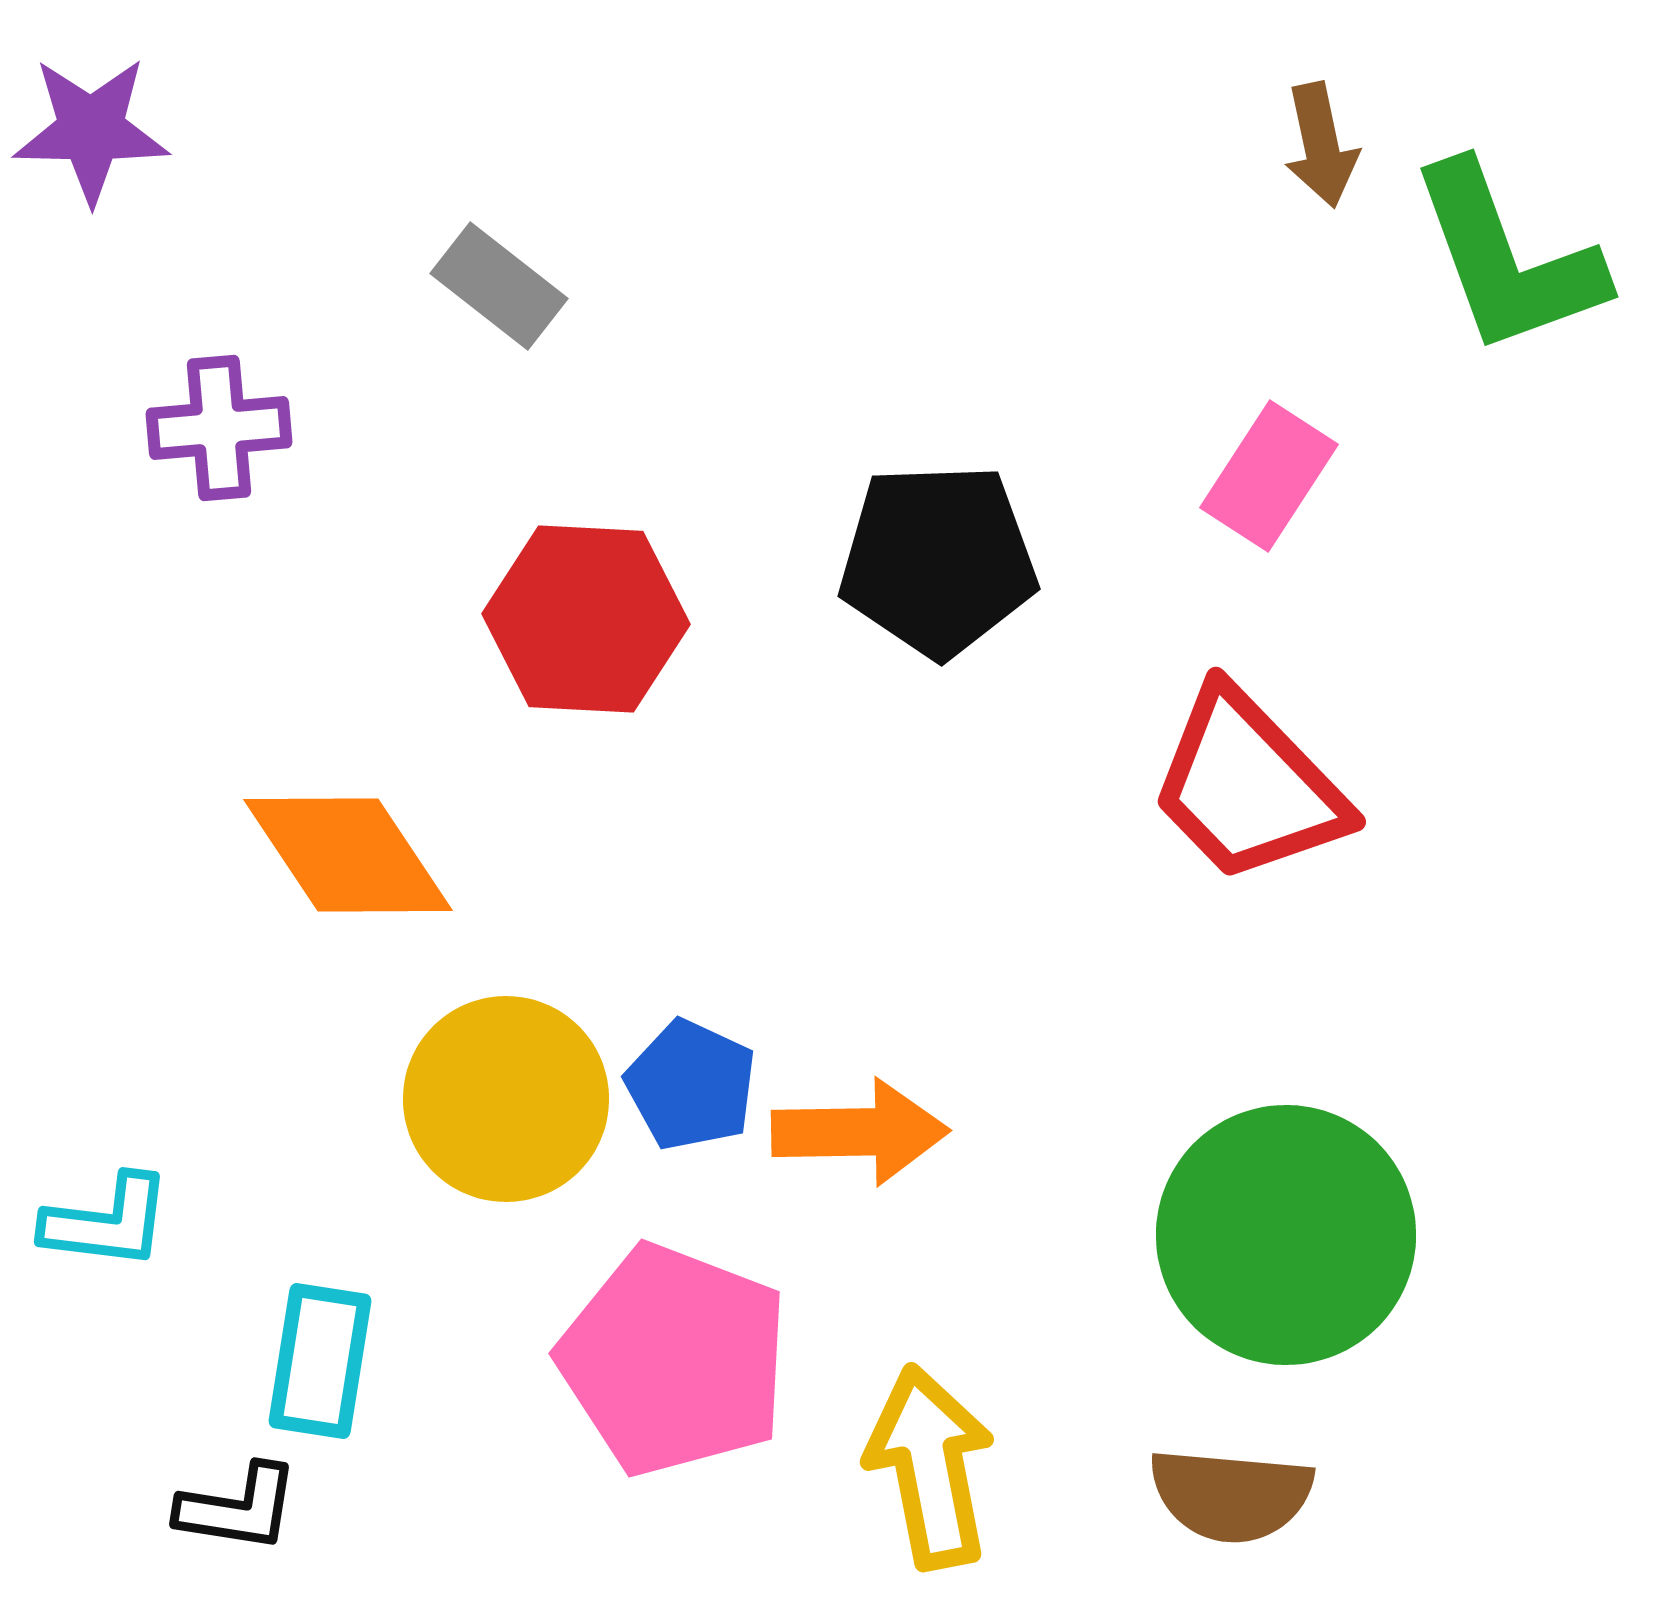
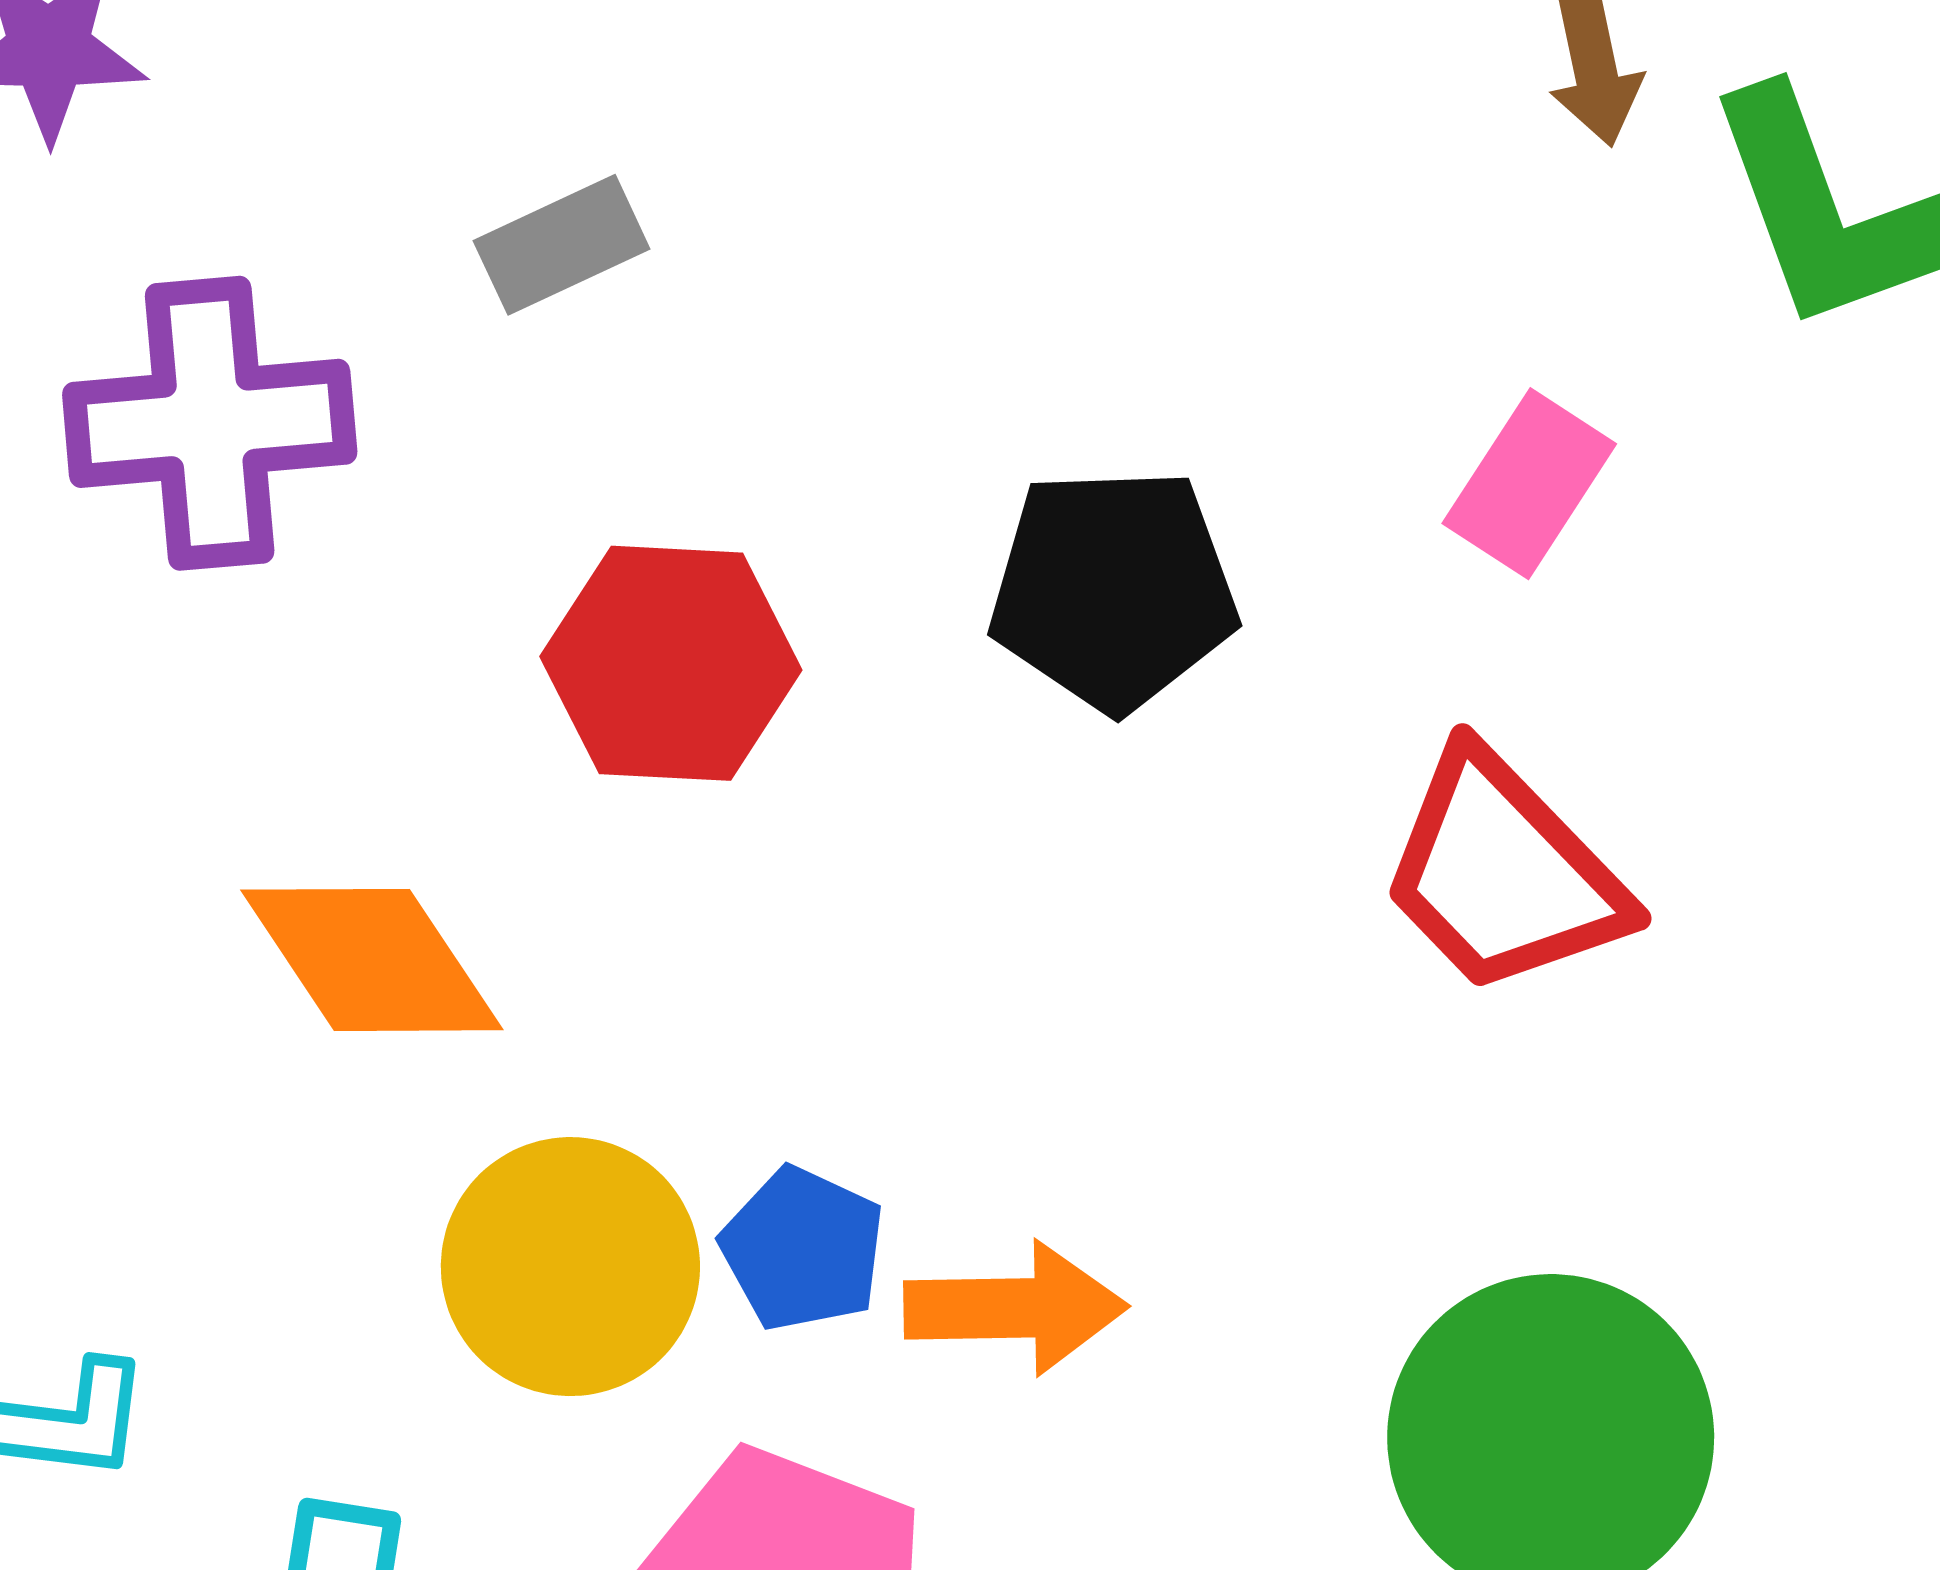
gray rectangle: (499, 286) -> (562, 245), turned -63
purple cross: (219, 428) -> (210, 423), size x1.6

